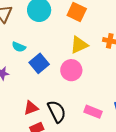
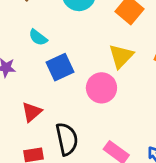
yellow triangle: (79, 45) -> (121, 56), turned -36
red triangle: (31, 108) -> (32, 112), moved, turned -35

